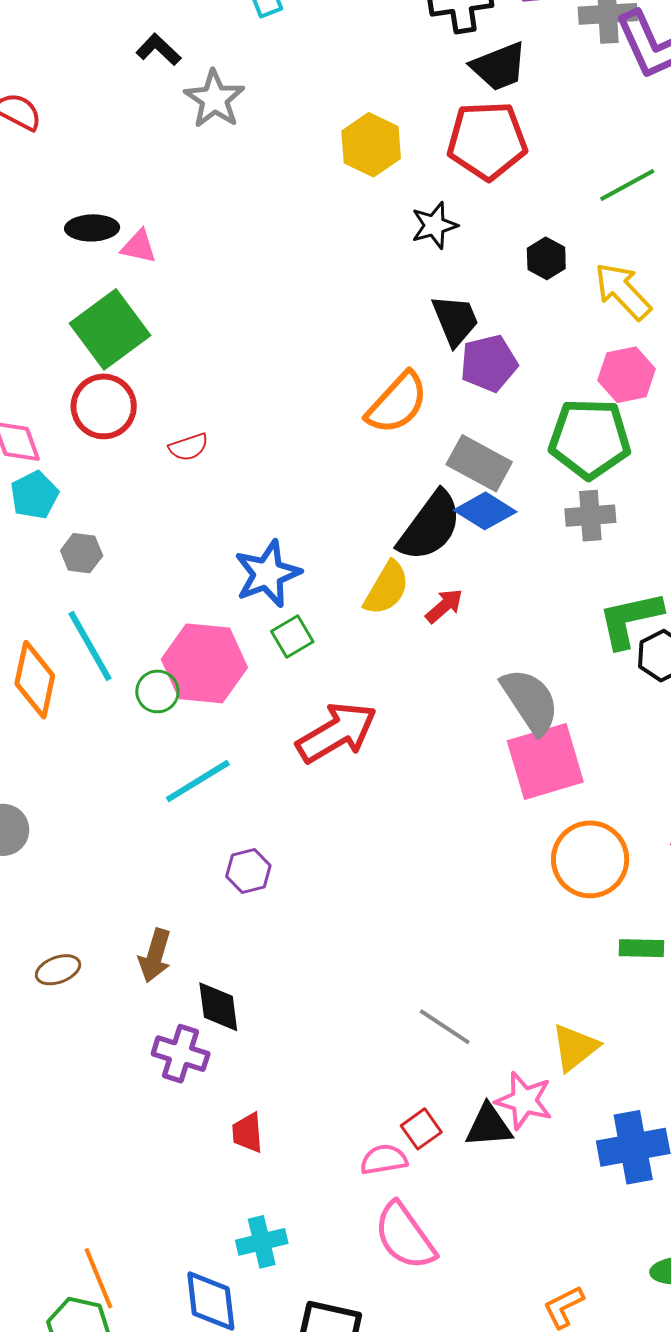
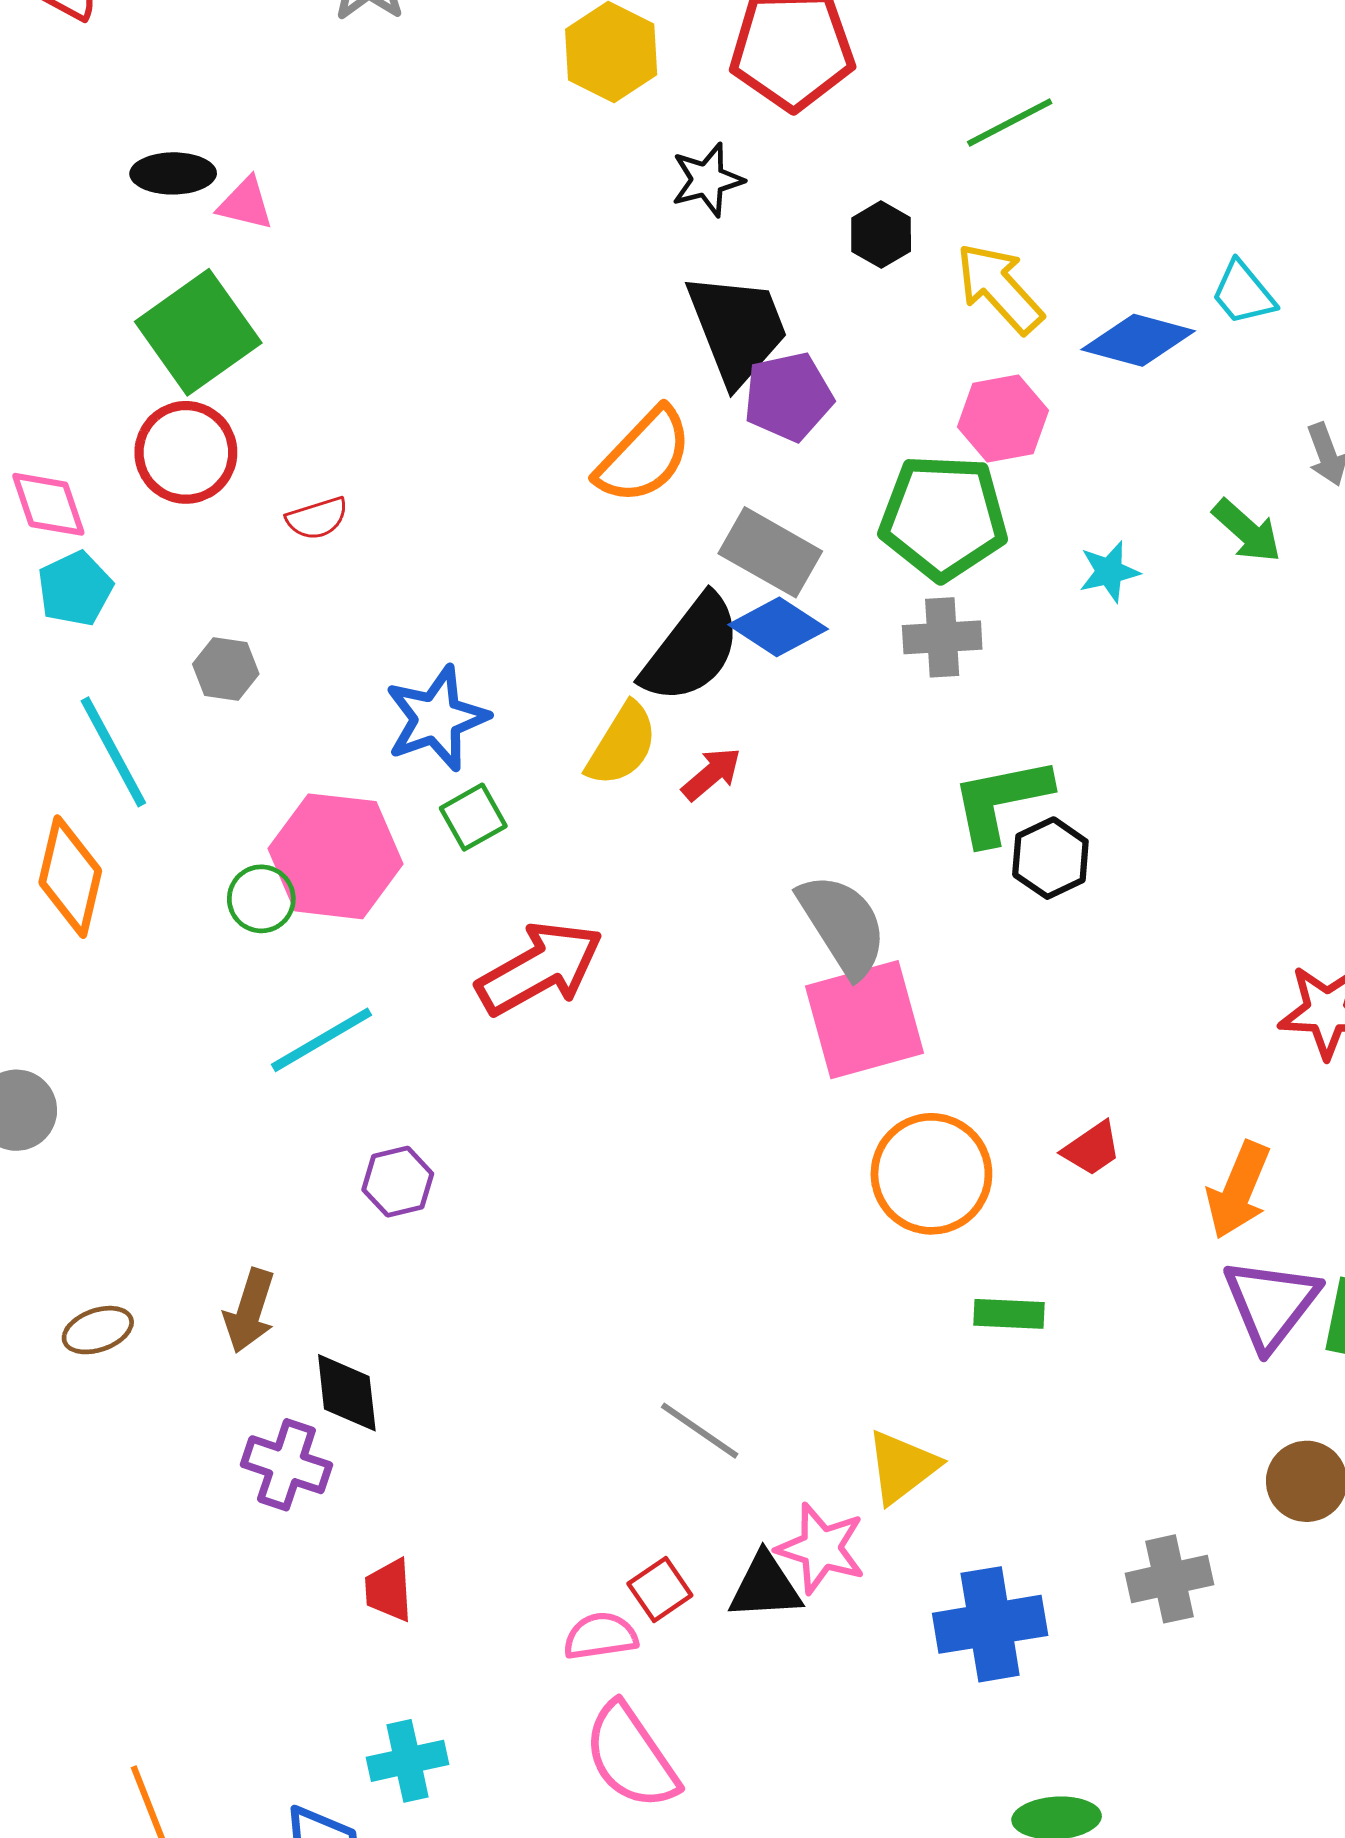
black trapezoid: (455, 320) -> (737, 328), size x1.4
gray hexagon: (82, 553) -> (226, 669), moved
cyan line: (90, 646) -> (113, 752), moved

